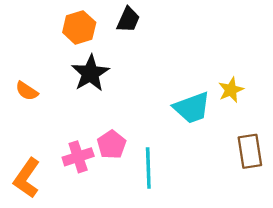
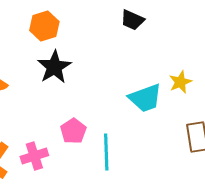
black trapezoid: (128, 20) -> (132, 20), moved, turned 90
pink cross: (78, 157) -> (34, 156), moved

